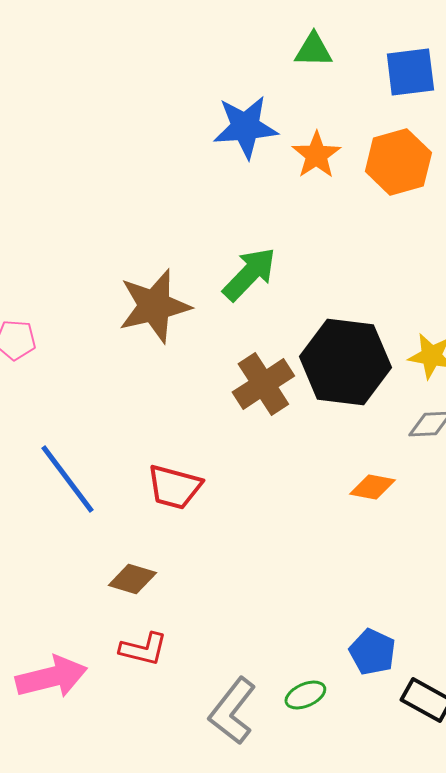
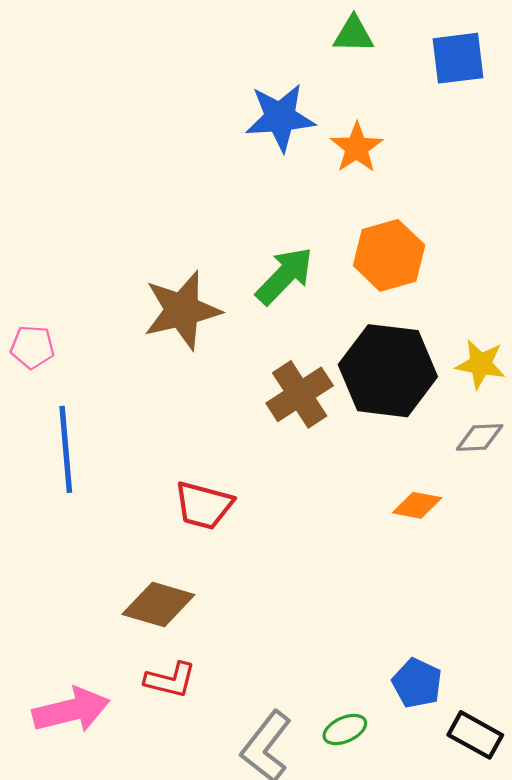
orange hexagon: (398, 162) -> (389, 255), moved
blue line: (67, 479) -> (66, 449), moved, turned 32
brown diamond: (132, 579) -> (158, 605), size x1.4

